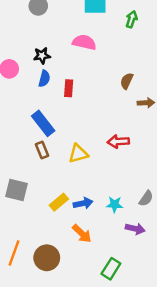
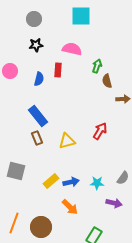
green arrow: (132, 19) -> (97, 66), moved
black star: (42, 56) -> (36, 45), moved
brown semicircle: (127, 81) -> (107, 81), turned -40
red rectangle: (69, 88) -> (58, 70), moved
red arrow: (118, 142) -> (100, 131), turned 126

